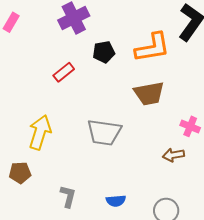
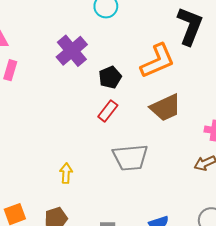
red rectangle: (64, 72) -> (108, 111), moved
yellow arrow: (40, 132) -> (66, 173), size x0.6

